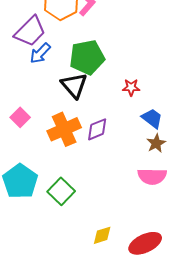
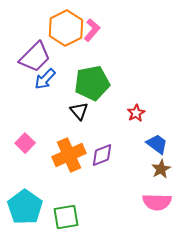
black triangle: (74, 85) -> (79, 111), size x0.7
red star: (131, 87) -> (136, 113), turned -30
green square: (61, 191) -> (66, 217), turned 36

